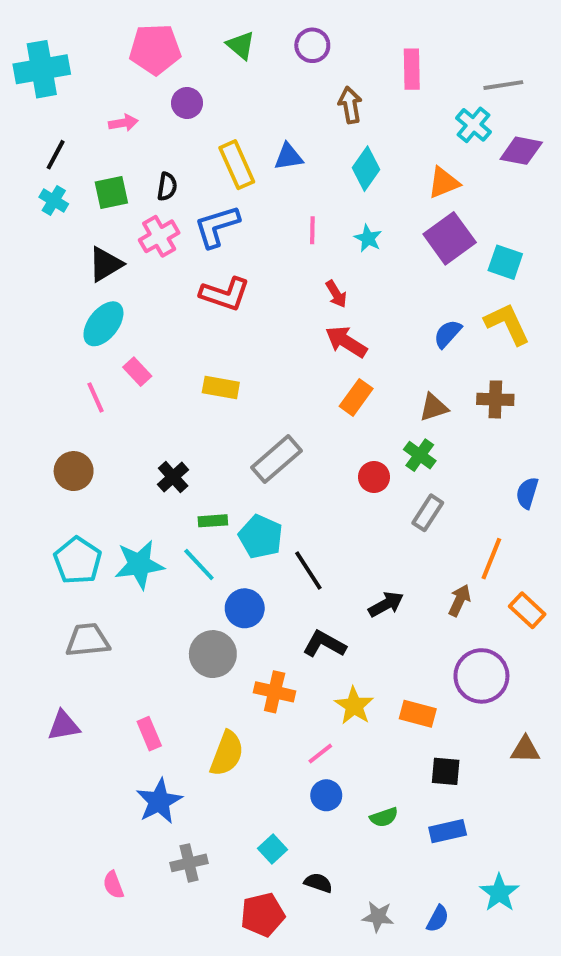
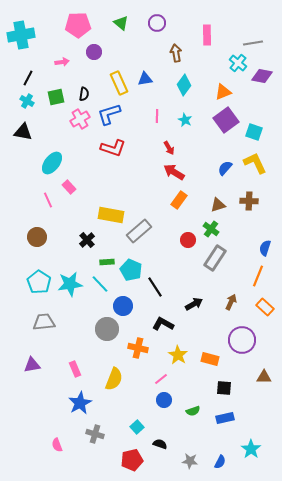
black triangle: (105, 264) -> (23, 132), moved, turned 42
yellow rectangle: (221, 387) -> (111, 215), moved, size x1.4
gray rectangle: (428, 513) -> (215, 258), size x1.4
orange line: (491, 559) -> (258, 276), moved
gray cross: (189, 863) -> (95, 434), turned 30

